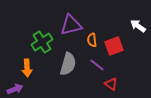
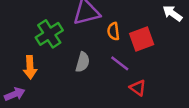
gray semicircle: (68, 64) -> (83, 62), size x0.7

